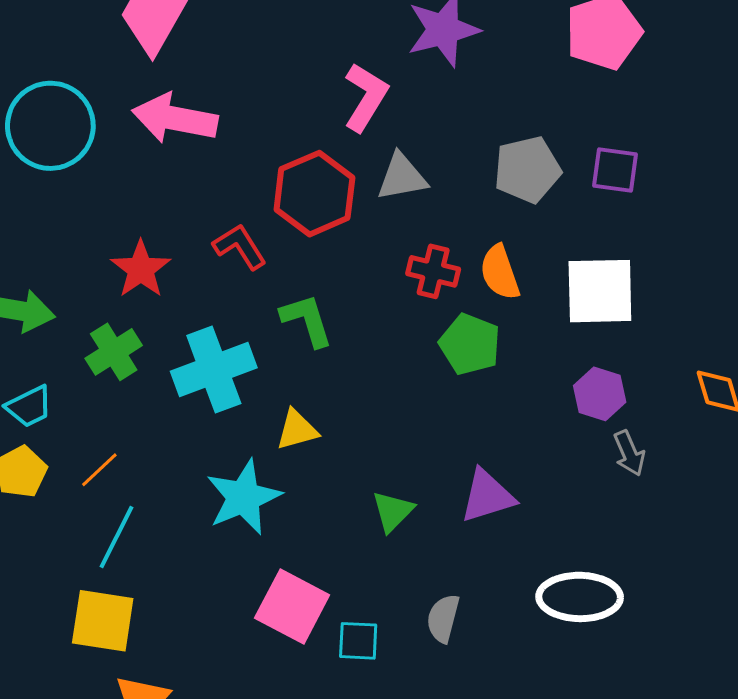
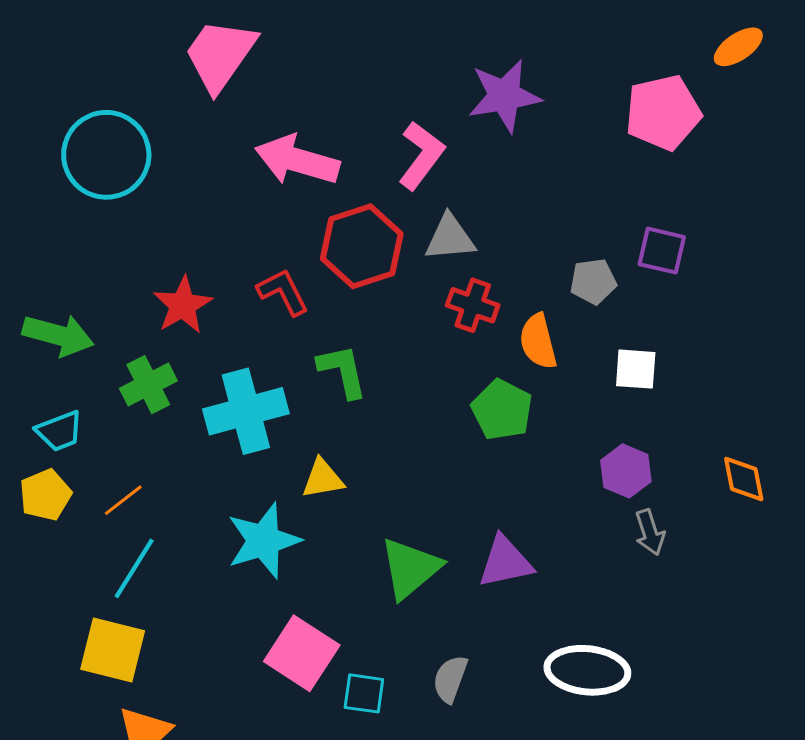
pink arrow: (175, 118) -> (297, 160), moved
gray pentagon: (527, 170) -> (593, 281), moved, size x0.7
red cross: (433, 271) -> (473, 305), moved
white square: (600, 291) -> (636, 369), size x0.6
green triangle: (393, 511) -> (410, 568), size x1.5

